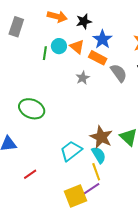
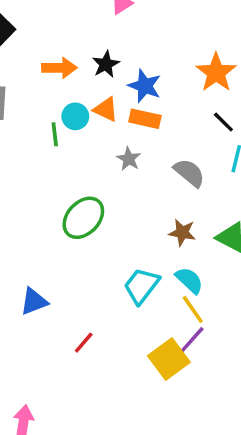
gray semicircle: (119, 73) -> (189, 173), moved
green ellipse: (32, 109) -> (83, 218), moved, turned -55
brown star: (101, 137) -> (182, 233), moved, size x0.7

